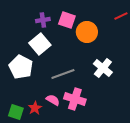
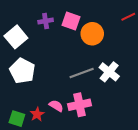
white square: (40, 44) -> (16, 37), moved
gray line: (63, 74) -> (82, 73), moved
pink cross: (75, 99) -> (79, 105), turned -30

